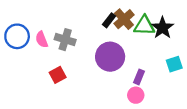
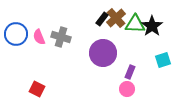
red square: (58, 75) -> (37, 89), moved, turned -35

